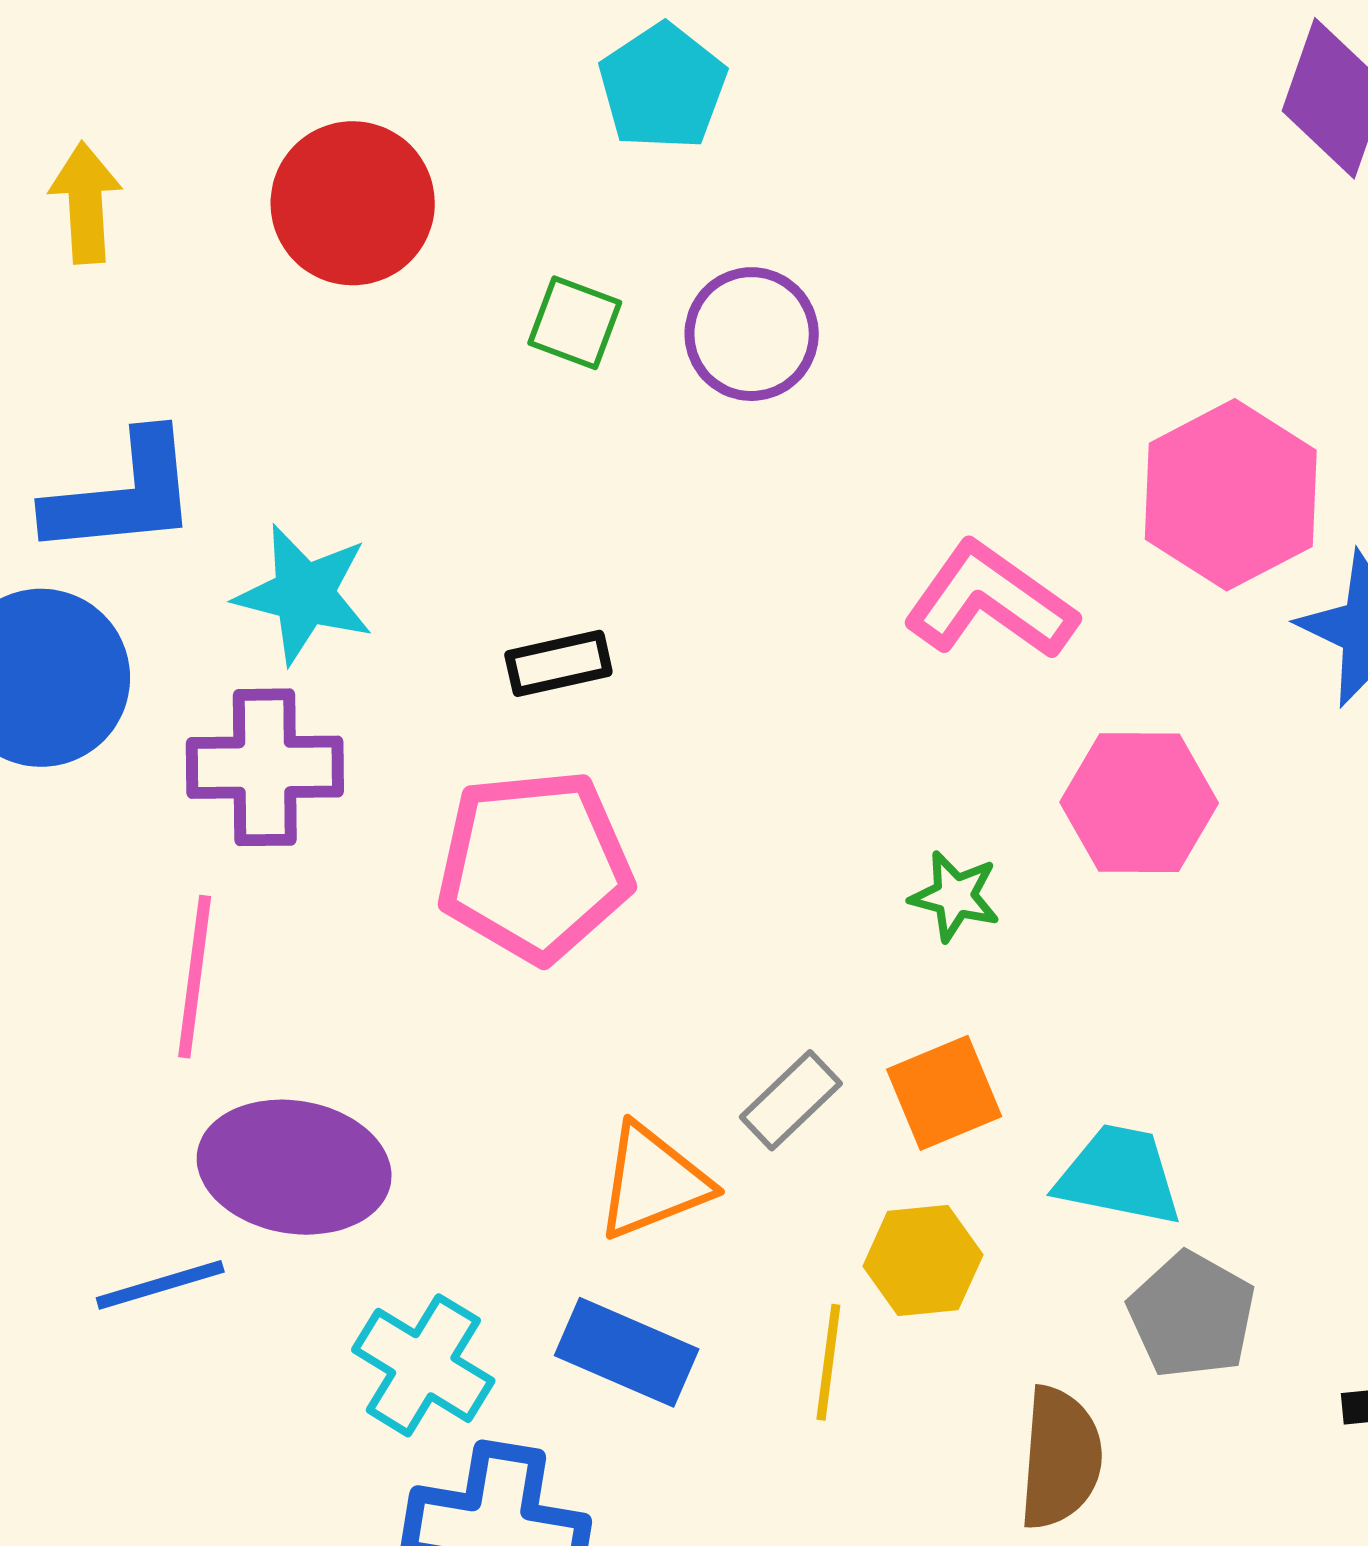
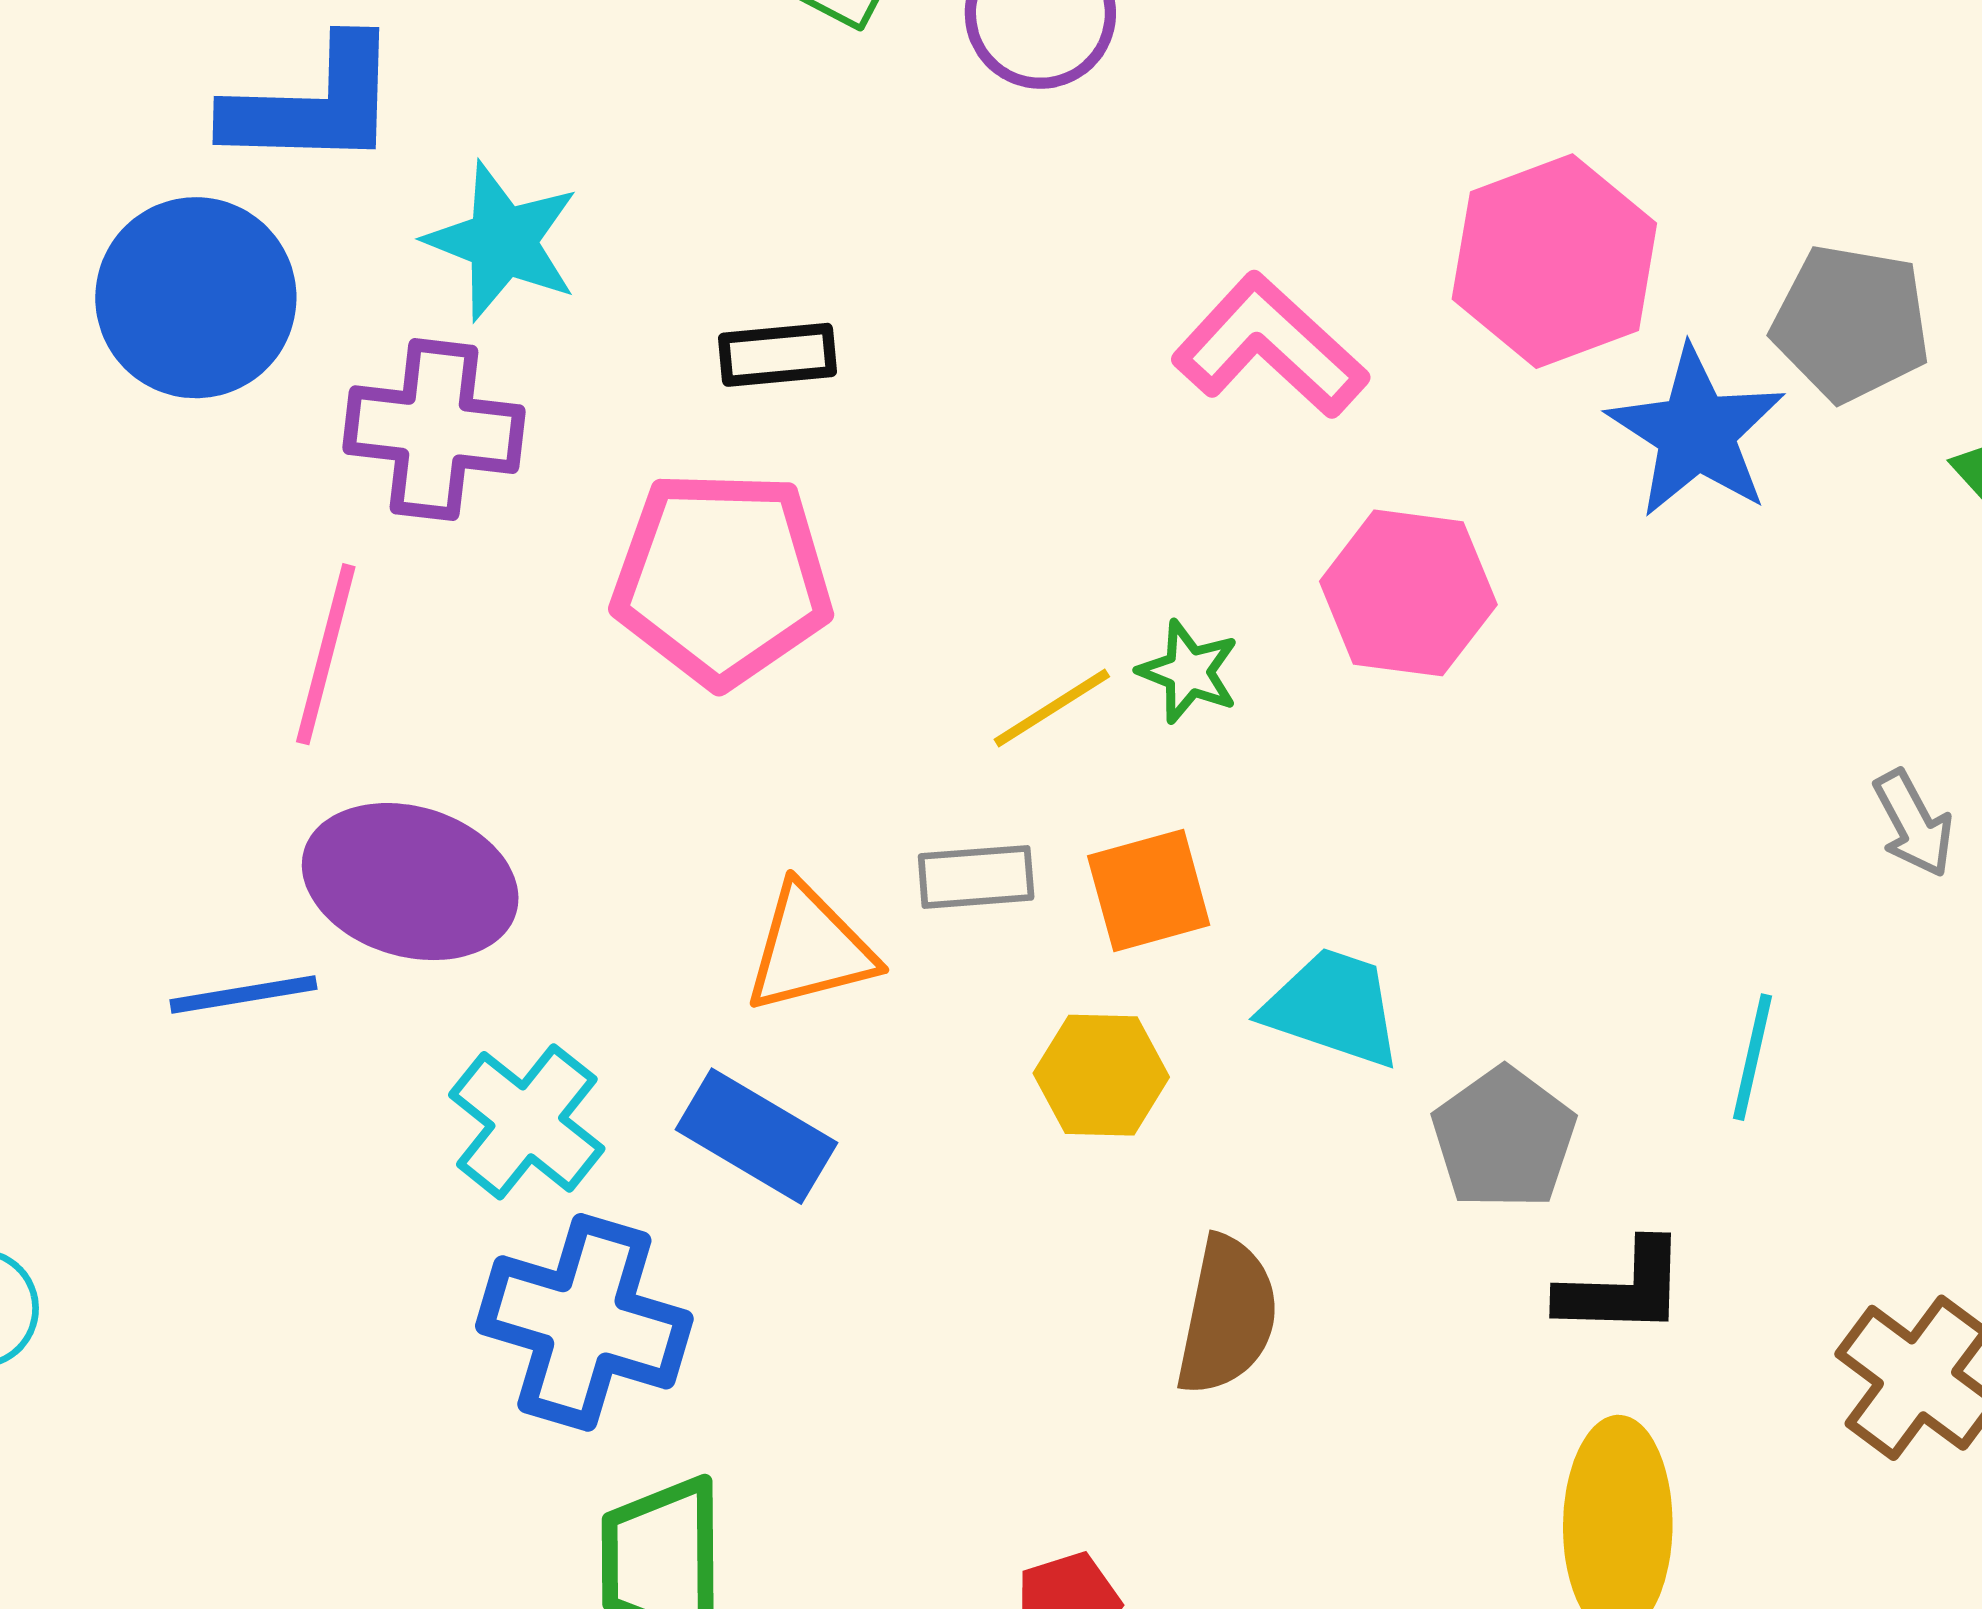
gray rectangle: (791, 1100) -> (976, 877), turned 32
gray pentagon: (1192, 1315) -> (1504, 1138), moved
yellow line: (828, 1362) -> (1052, 708), moved, turned 43

